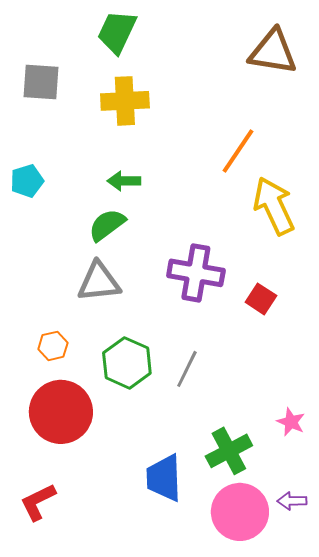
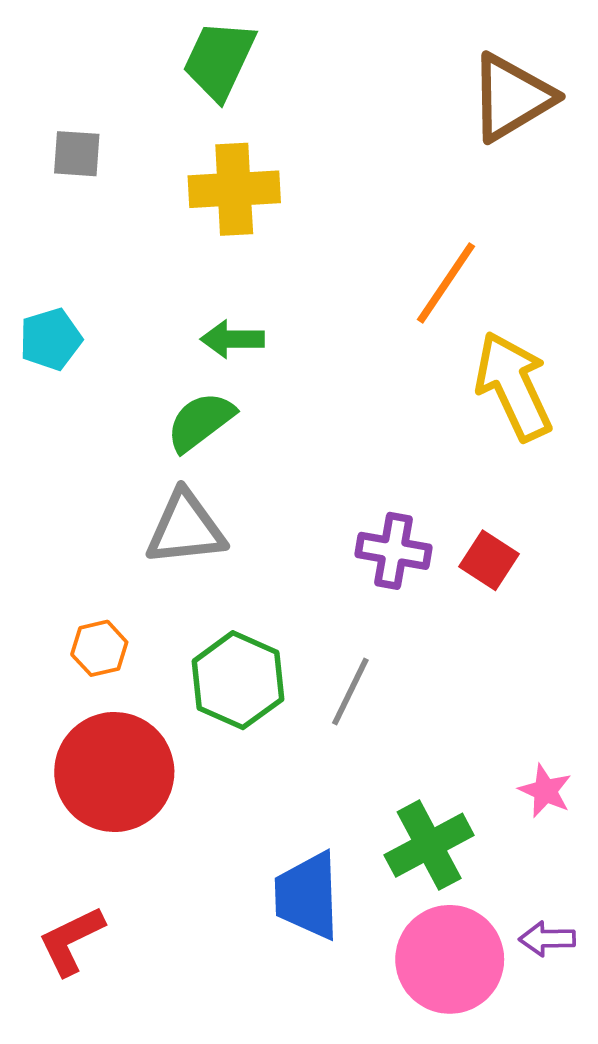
brown triangle: (273, 52) -> (512, 97), turned -40
gray square: (41, 82) -> (77, 154), size x0.7
purple cross: (196, 273) -> (393, 551), moved, size x0.7

